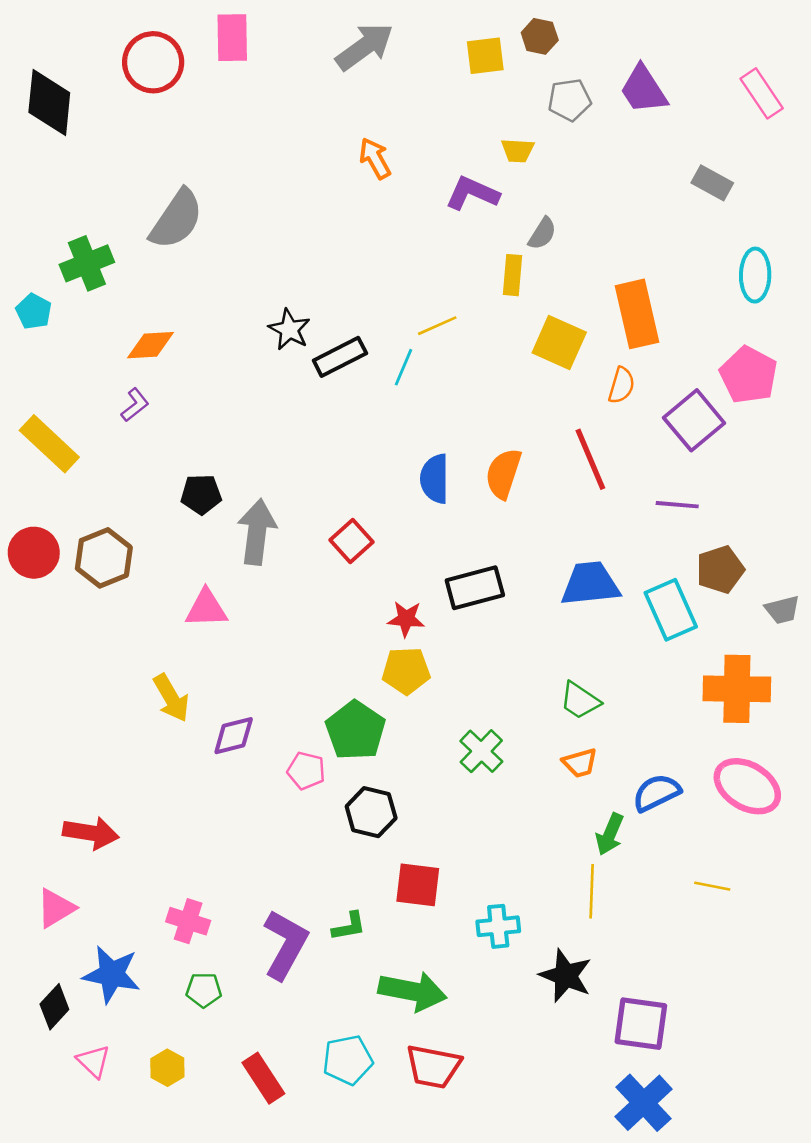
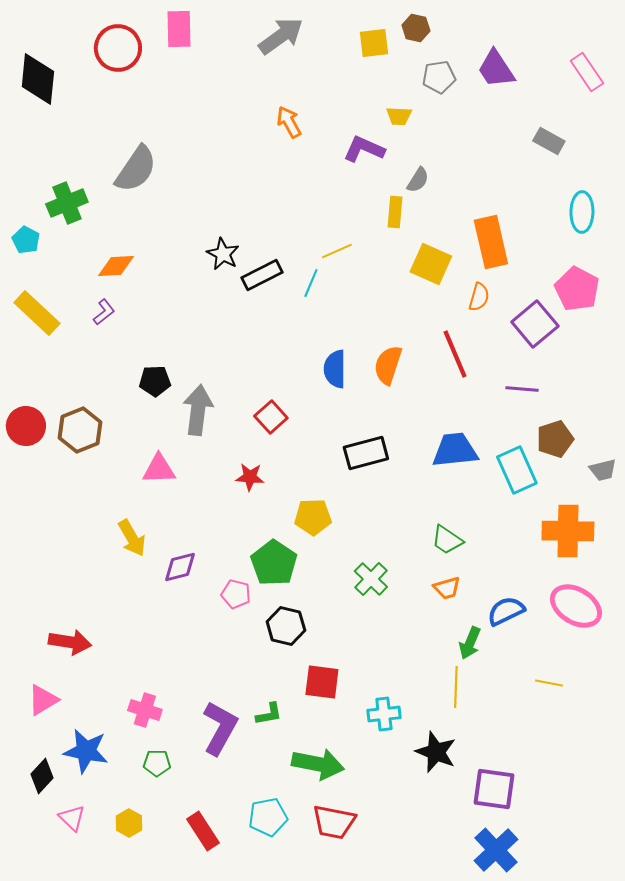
yellow rectangle: (49, 444) -> (37, 313), moved
red star: (406, 619) -> (250, 477), moved

